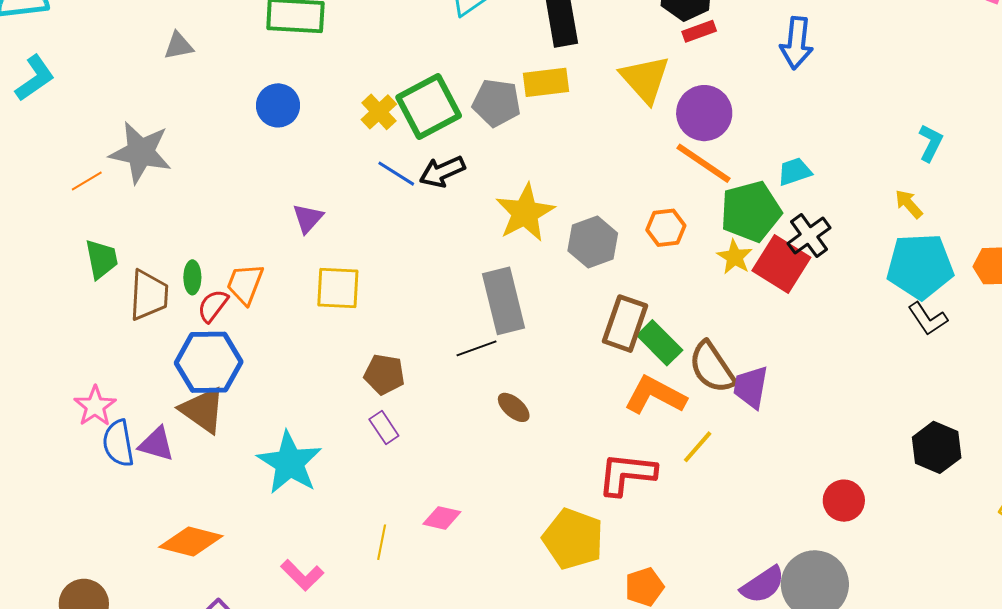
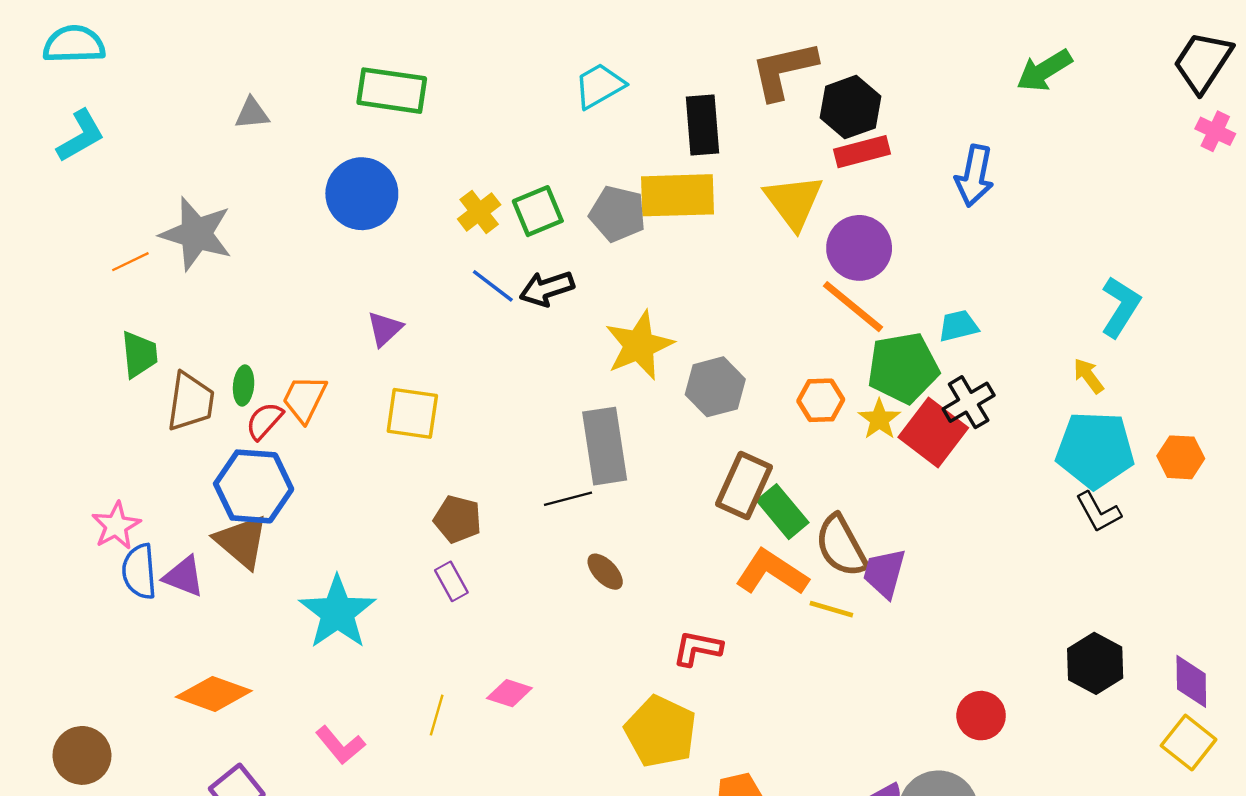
red rectangle: (699, 31) -> (862, 152), size x1.4
yellow rectangle: (546, 82) -> (678, 195), size x1.4
blue circle: (278, 105) -> (362, 194), size x1.4
green square: (429, 107) -> (538, 211), size x0.7
cyan L-shape: (931, 143) -> (1120, 307), size x1.4
orange hexagon: (666, 228) -> (821, 400), moved
yellow line: (698, 447) -> (831, 609), moved, turned 60
red L-shape: (627, 474) -> (697, 648), moved, size x0.7

